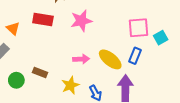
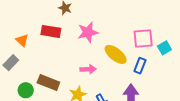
yellow ellipse: (110, 59) -> (116, 54), moved
brown rectangle: (40, 72) -> (48, 83), size x1.5

